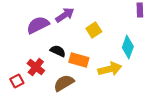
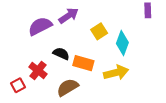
cyan diamond: (128, 47) -> (122, 43), moved

